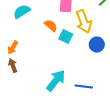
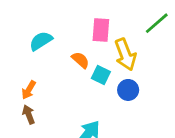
blue circle: (97, 45) -> (128, 90), moved

